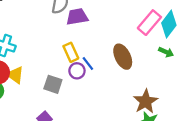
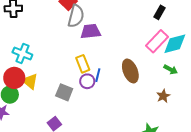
cyan diamond: (169, 24) -> (175, 44), turned 35
blue line: (88, 63) -> (98, 75), turned 48
brown star: (146, 101) -> (163, 96), moved, size x0.6

